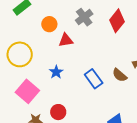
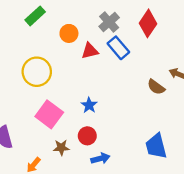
blue star: (56, 72) -> (89, 105), moved
blue rectangle: (94, 79) -> (118, 48), moved

